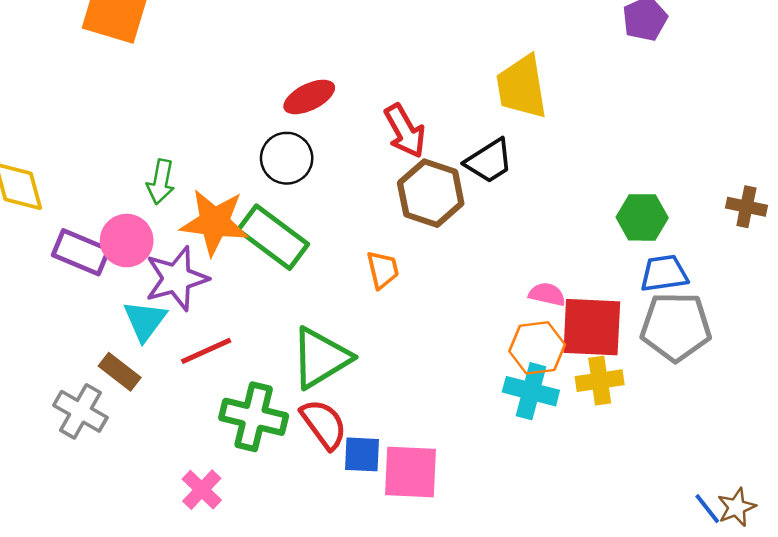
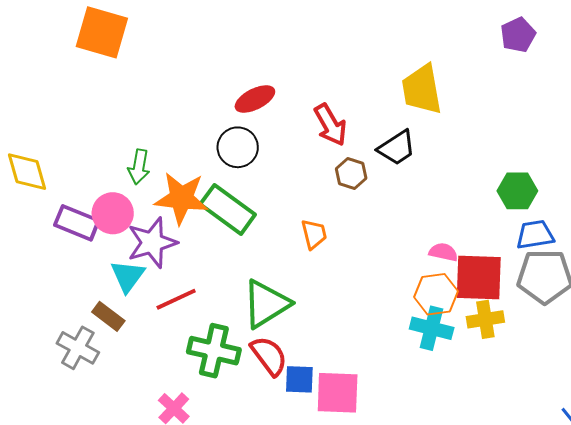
brown hexagon: (431, 193) -> (351, 174), size x0.6

